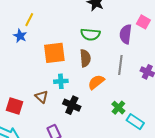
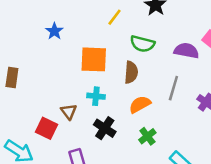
yellow line: (29, 20) -> (114, 17), moved
purple semicircle: (126, 34) -> (186, 51), turned 84
red square: (14, 106) -> (47, 128), moved
green cross: (118, 108) -> (147, 136), moved

